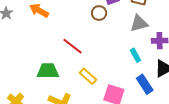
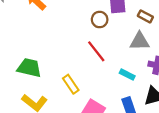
red line: (72, 46) -> (96, 51), moved
cyan rectangle: (135, 55) -> (127, 74), turned -48

